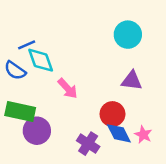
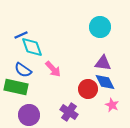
blue semicircle: (15, 70) -> (23, 70), moved
purple circle: (37, 131) -> (29, 115), moved
blue diamond: (119, 133) -> (105, 82), moved

